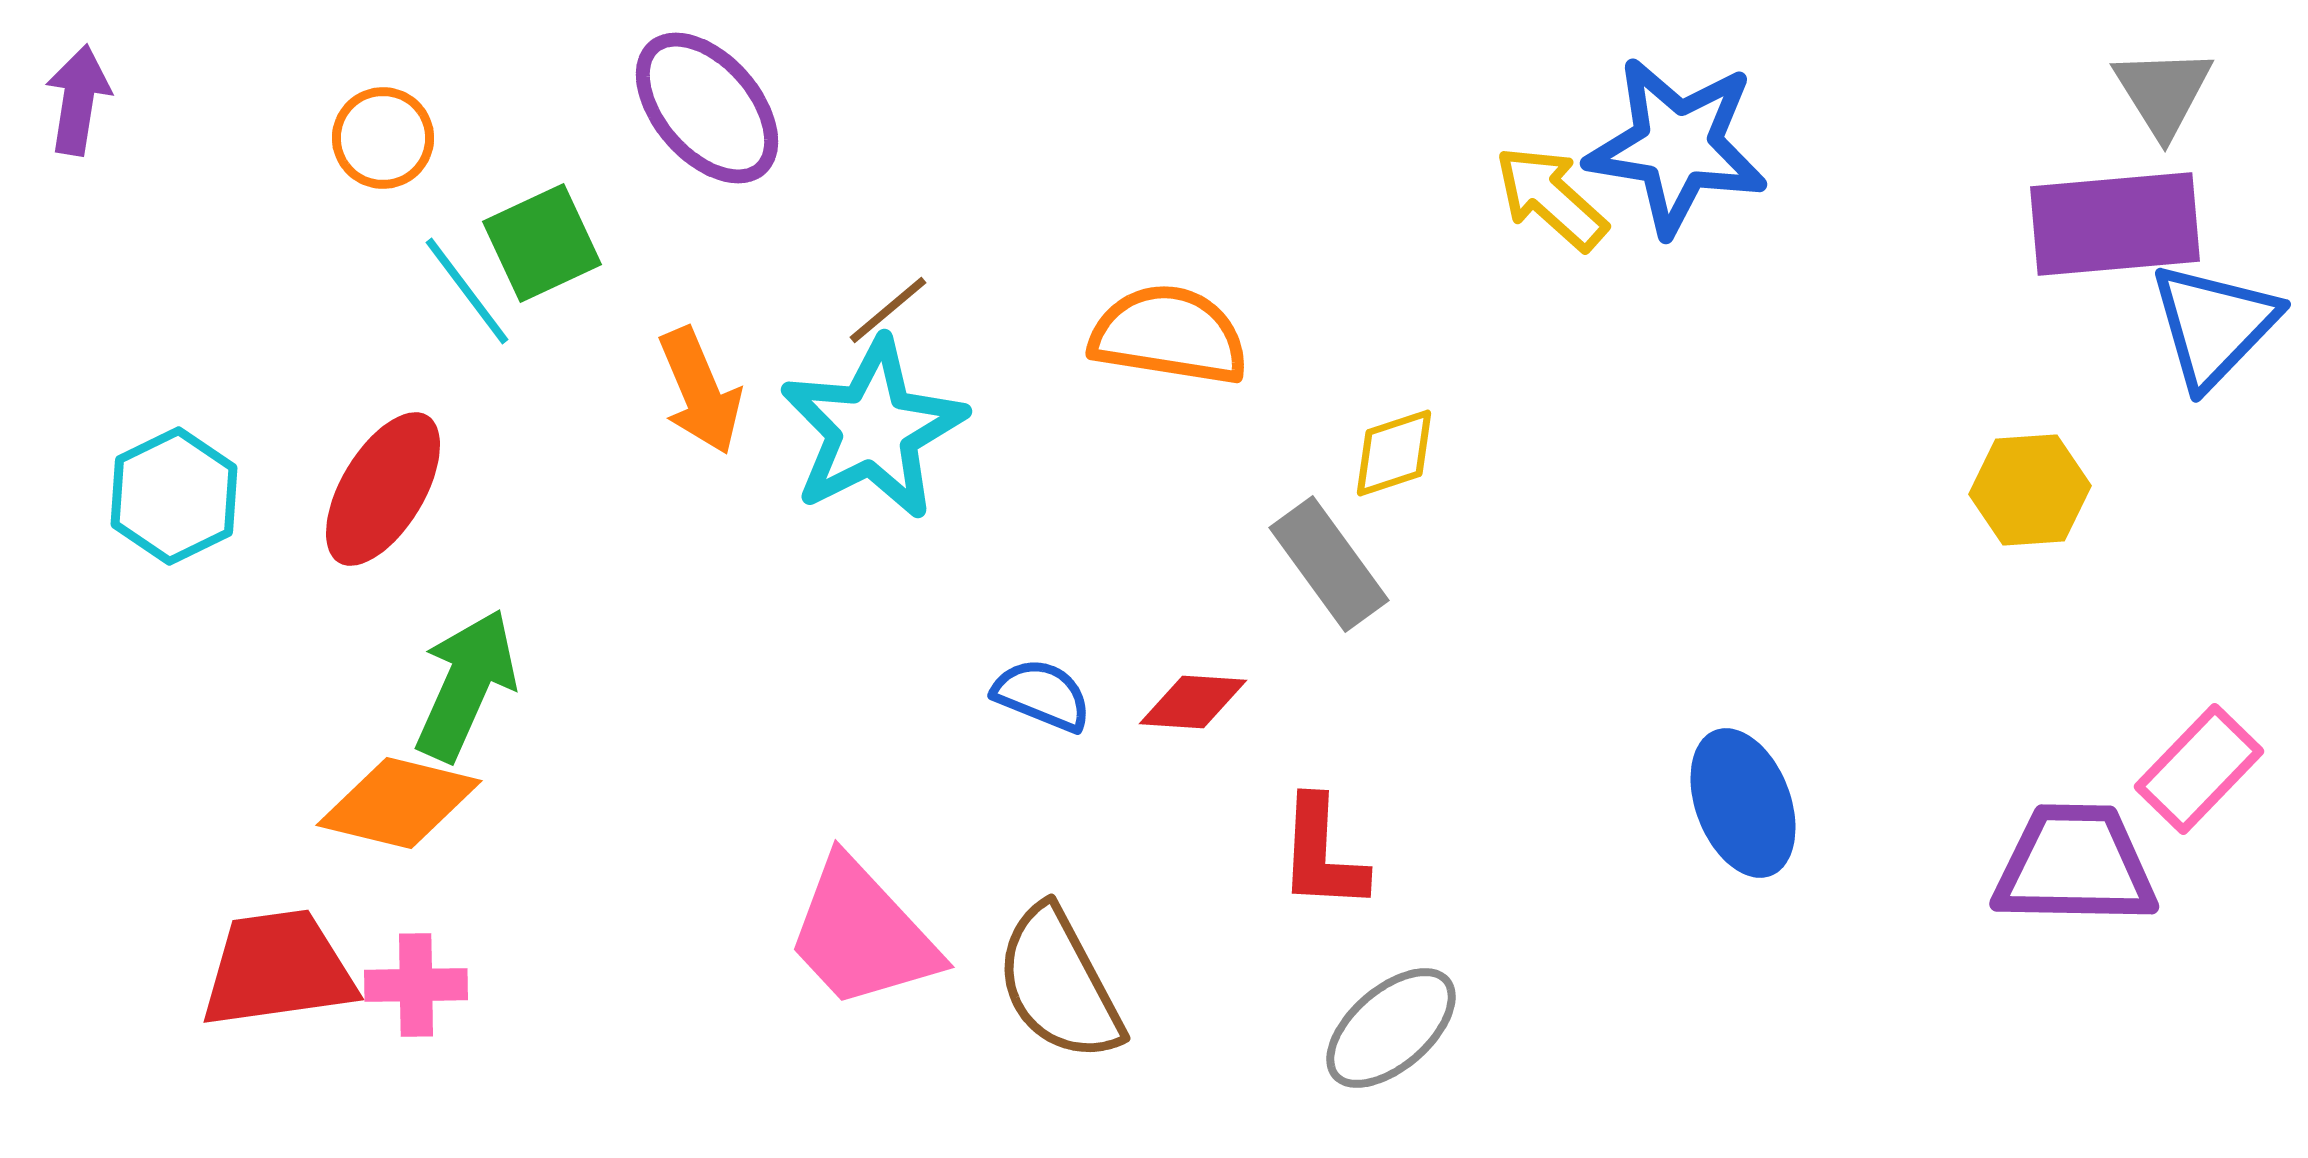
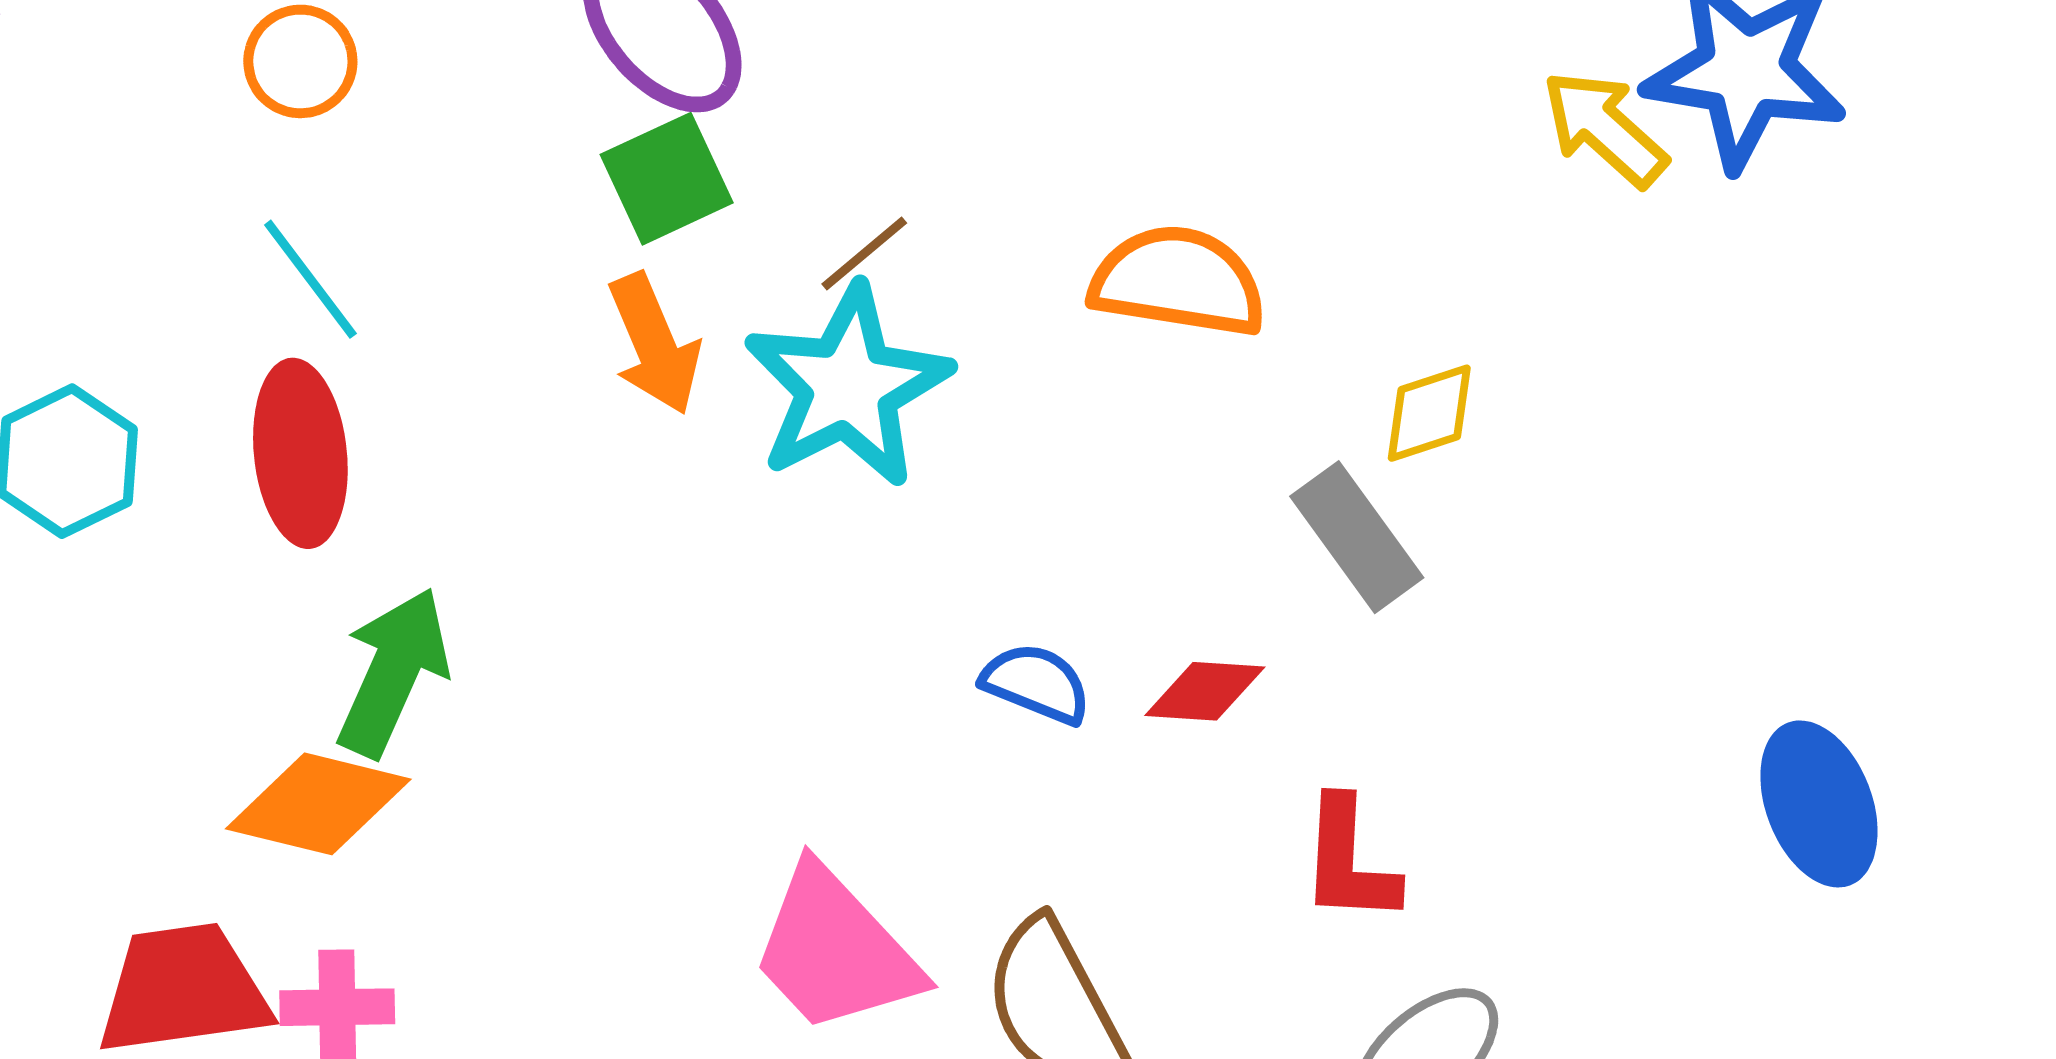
green square: (542, 243) -> (667, 179), moved
cyan line: (467, 291) -> (310, 279), moved
red ellipse: (383, 489) -> (300, 453), turned -37

